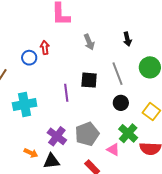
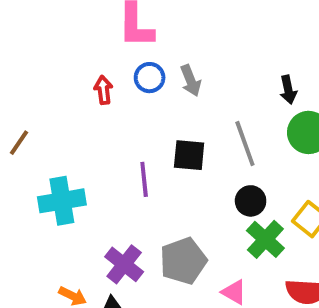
black arrow: (127, 39) -> (288, 90), moved
blue circle: (29, 58) -> (150, 78), moved
green cross: (128, 133) -> (265, 239), moved

